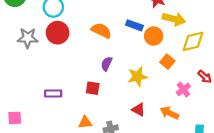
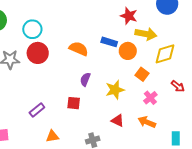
pink cross: (183, 89) -> (150, 98), moved
purple rectangle: (53, 93) -> (37, 110), turned -35
orange triangle: (85, 122) -> (52, 136), moved

